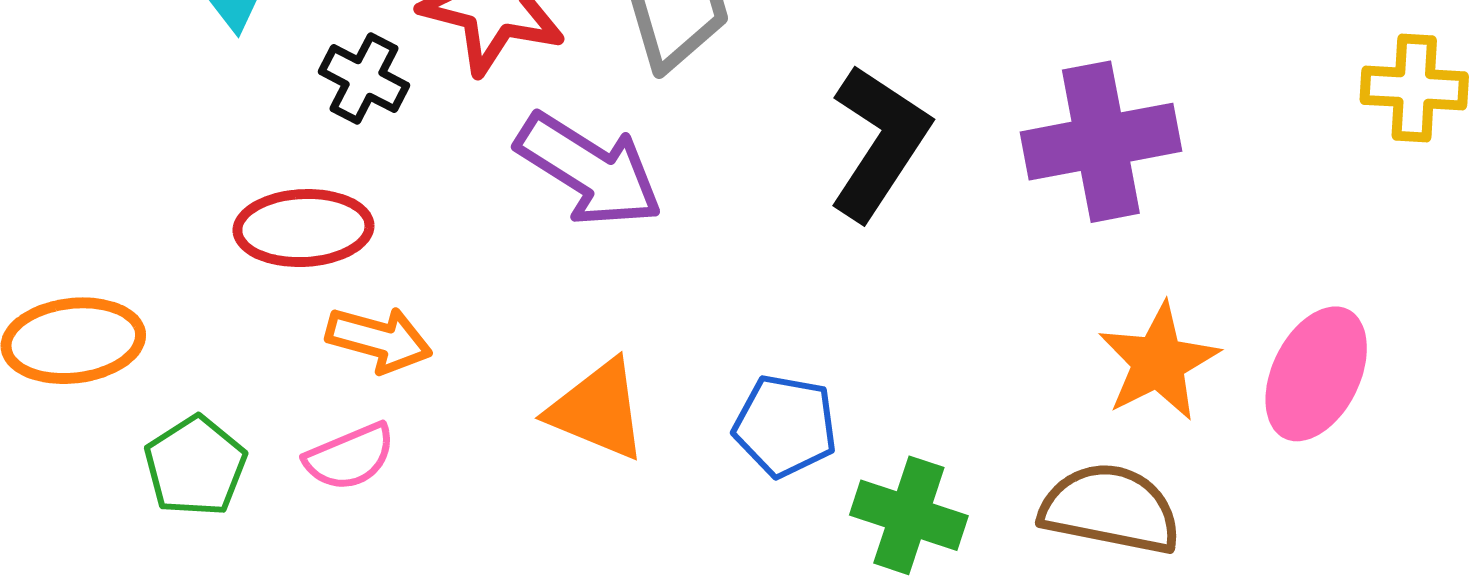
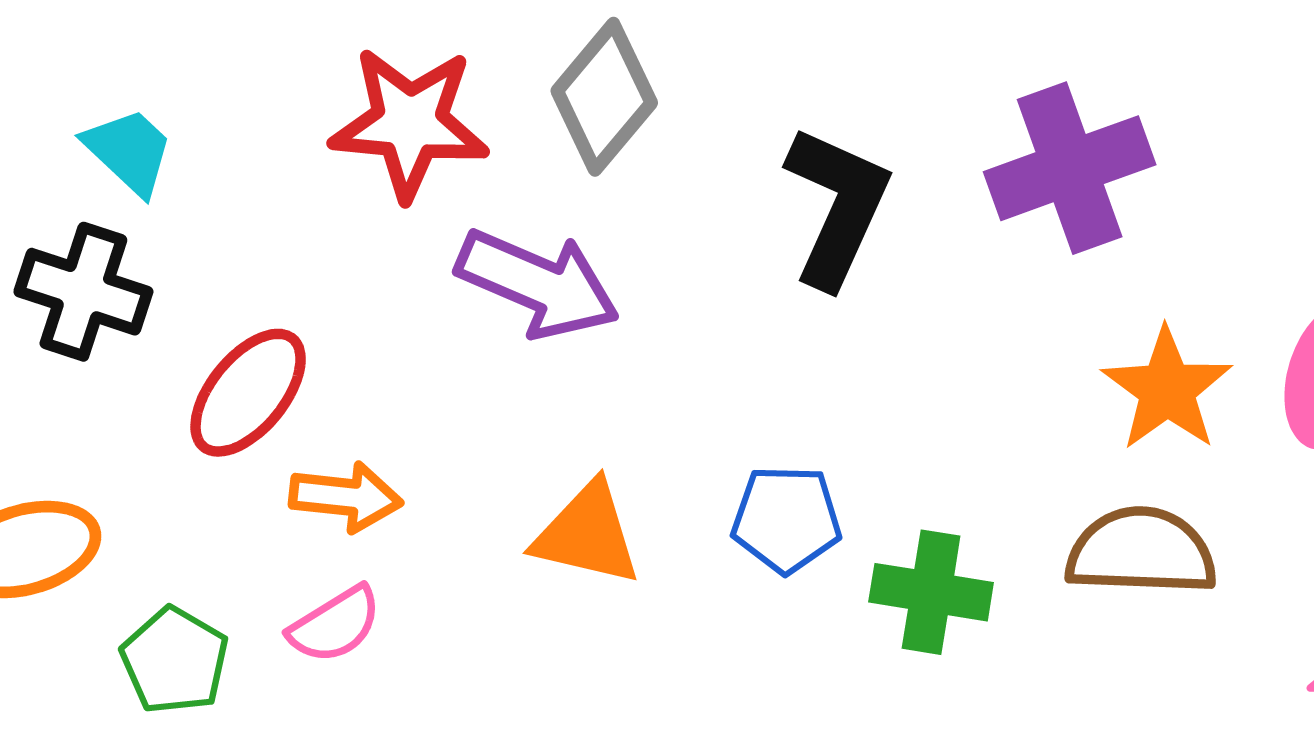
black cross: (364, 79) -> (83, 292), moved, size x1.4
red ellipse: (303, 228) -> (248, 393), turned -39

